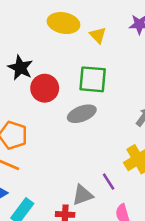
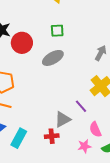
green square: (93, 79) -> (57, 31), size x0.6

